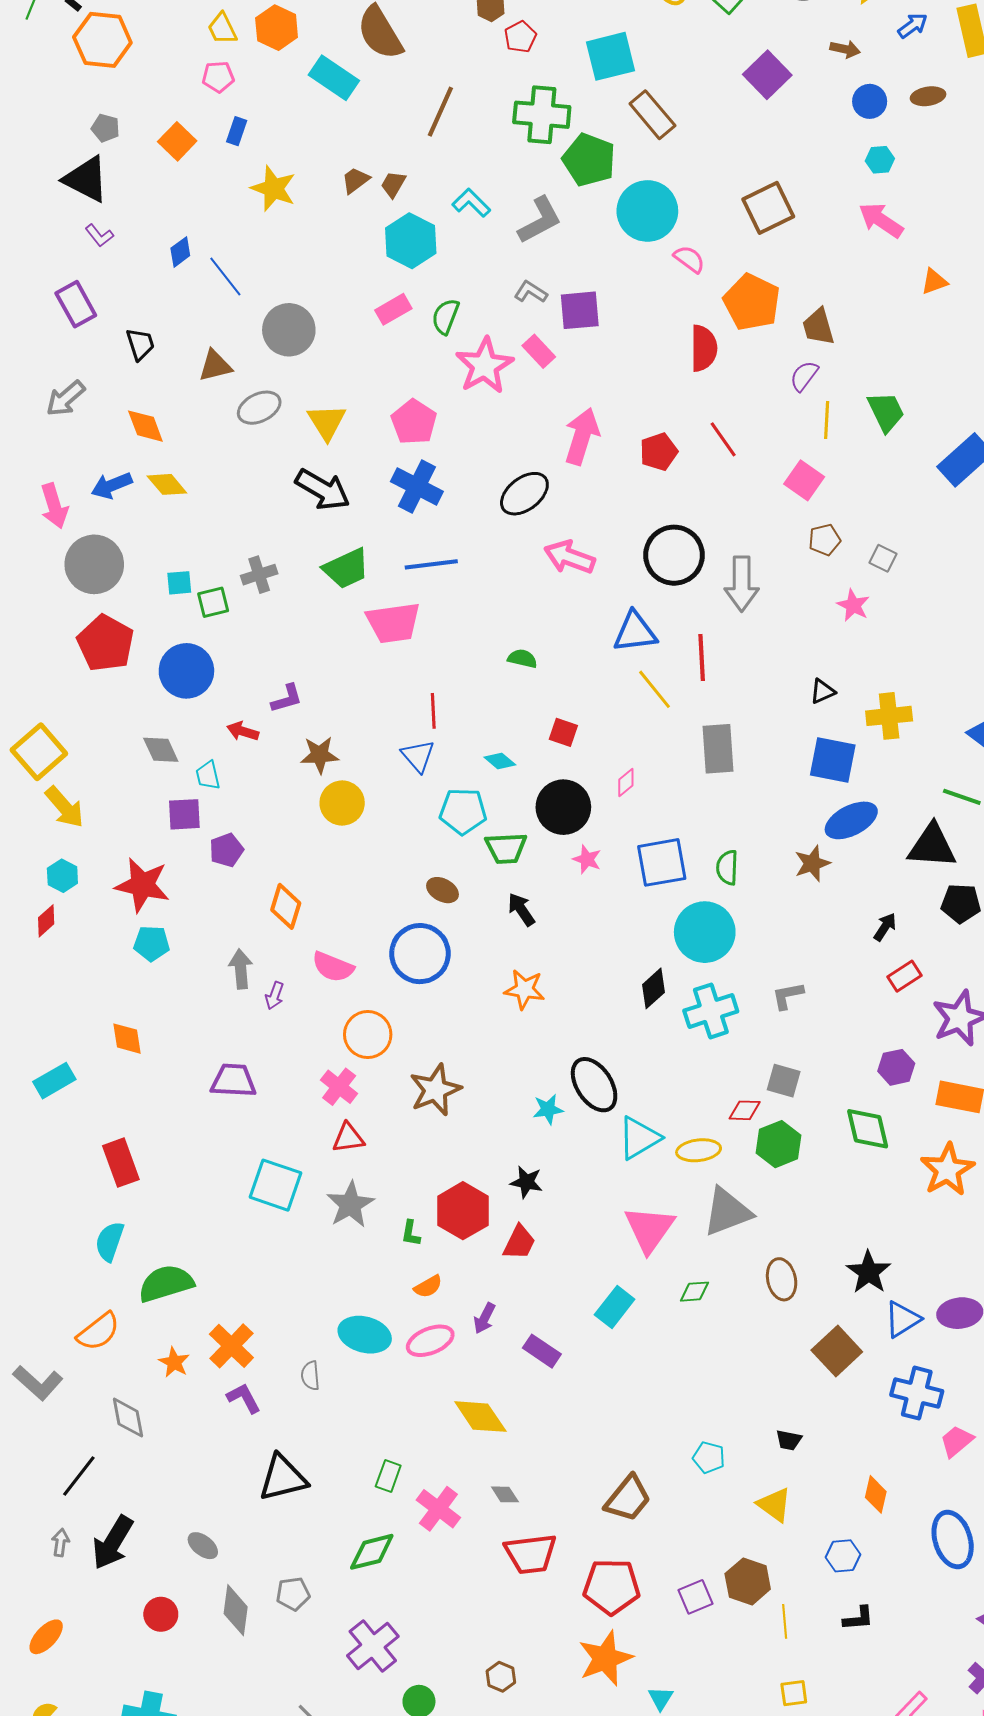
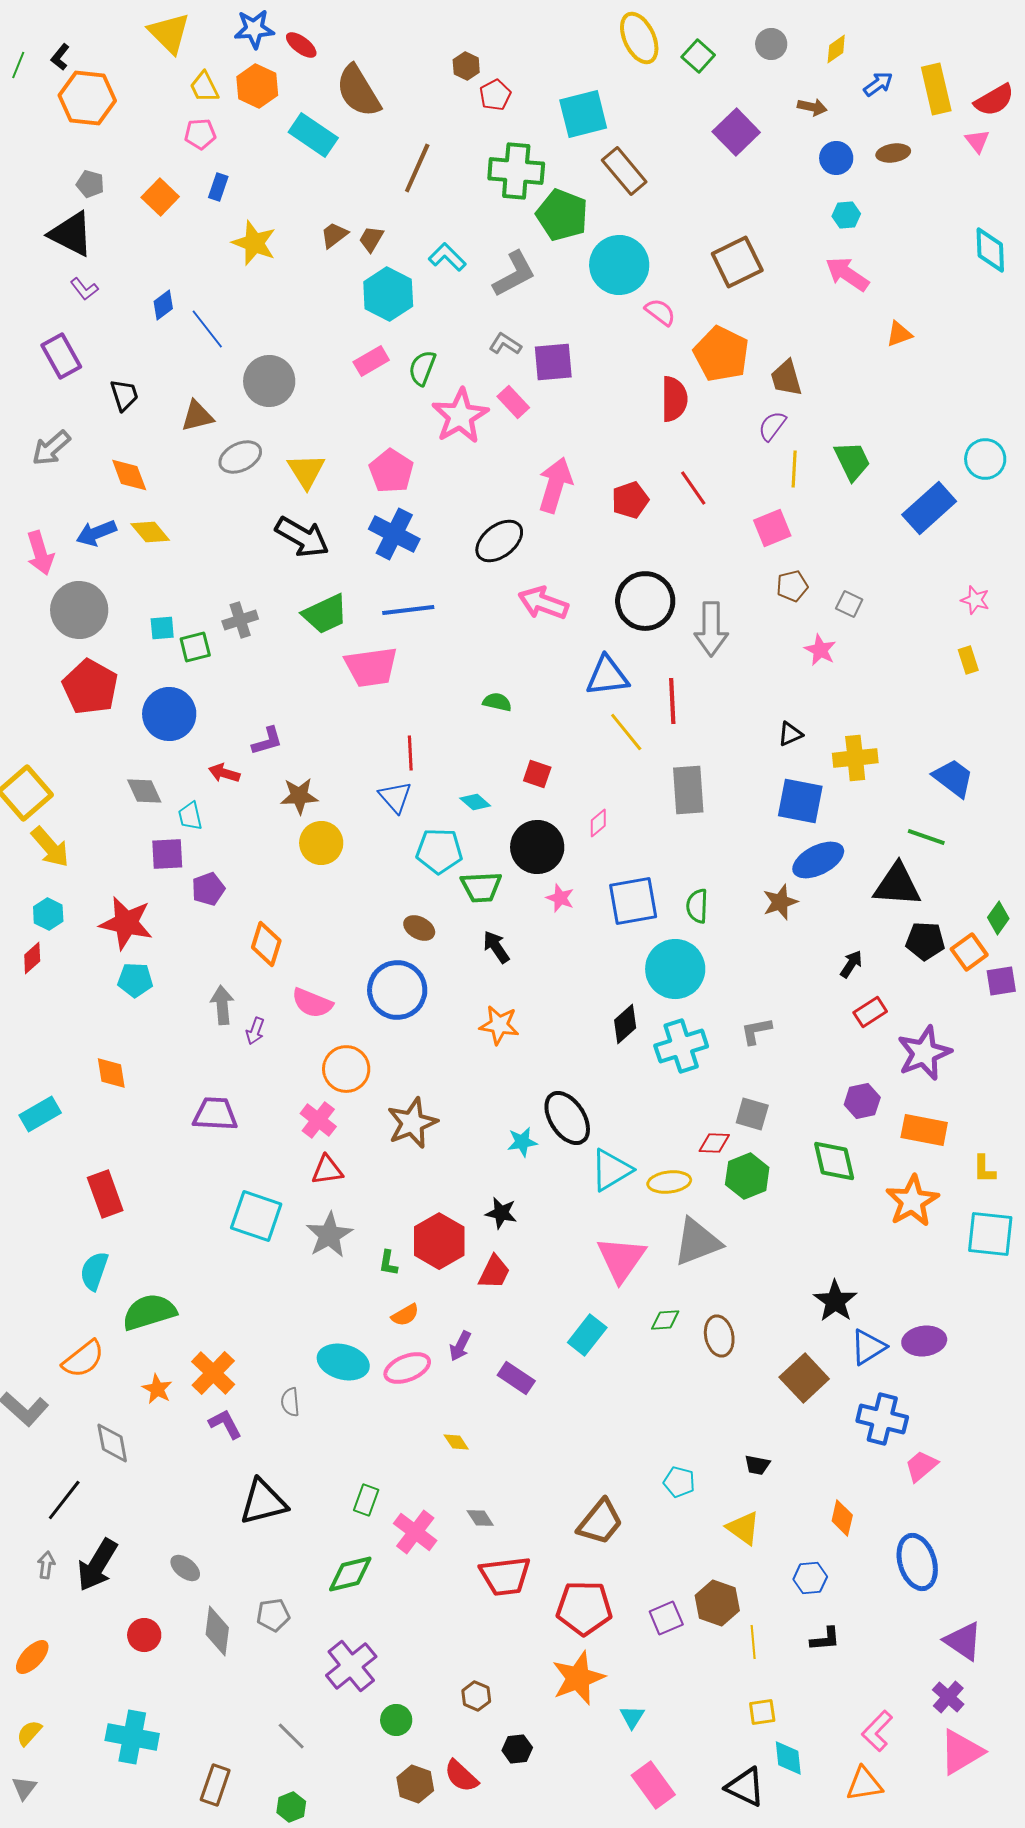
pink square: (804, 480) -> (772, 528), turned 33
brown ellipse: (782, 1279) -> (719, 1336), moved
yellow diamond: (480, 1417) -> (456, 1442), size x0.5

